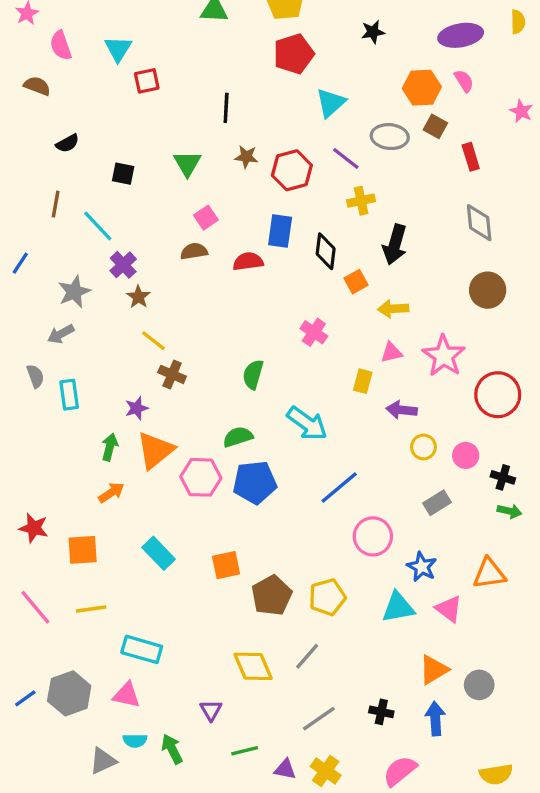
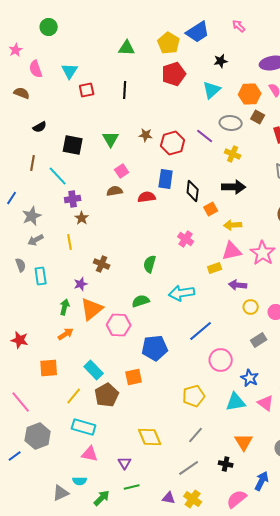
cyan triangle: (331, 103) -> (212, 90), moved
black line: (226, 108) -> (125, 90), moved
black square: (123, 174) -> (73, 145), size x1.5
yellow cross: (361, 201) -> (233, 154), moved, turned 35
black arrow: (395, 245) -> (234, 187), turned -105
purple cross: (123, 265) -> (73, 199), turned 35
gray star: (74, 292) -> (32, 216), moved
yellow line: (154, 341) -> (70, 242), moved, turned 42
pink triangle: (391, 353) -> (232, 251), size x1.5
yellow rectangle: (363, 381) -> (215, 268), turned 56
cyan arrow: (307, 423) -> (182, 293), turned 135
blue pentagon: (255, 482) -> (155, 348), moved
red star: (34, 528) -> (20, 340), moved
brown pentagon: (272, 595) -> (107, 395), moved
yellow line: (91, 609) -> (74, 396), moved, turned -42
gray line: (307, 656) -> (196, 435), moved
orange triangle: (434, 670) -> (244, 442), moved, turned -30
gray hexagon: (69, 693) -> (38, 436), moved
pink triangle: (127, 695) -> (90, 454), moved
blue arrow: (435, 719) -> (262, 481), moved, turned 30
green arrow: (172, 749) -> (102, 498), moved, turned 72
green line: (245, 751) -> (132, 487), moved

